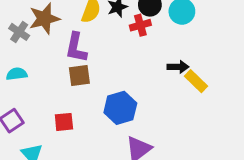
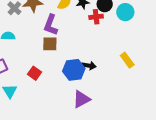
black arrow: (178, 67) -> (89, 66), moved
red square: (64, 122) -> (35, 73), turned 32

